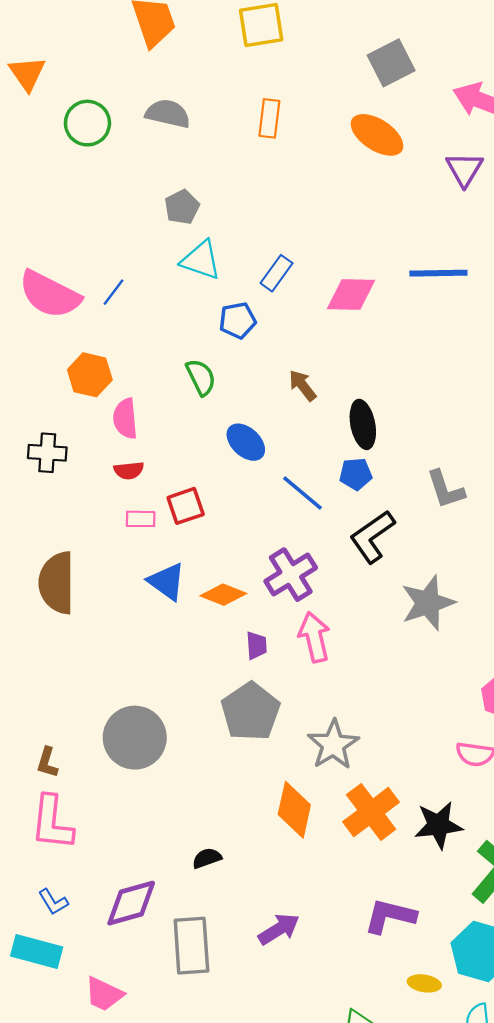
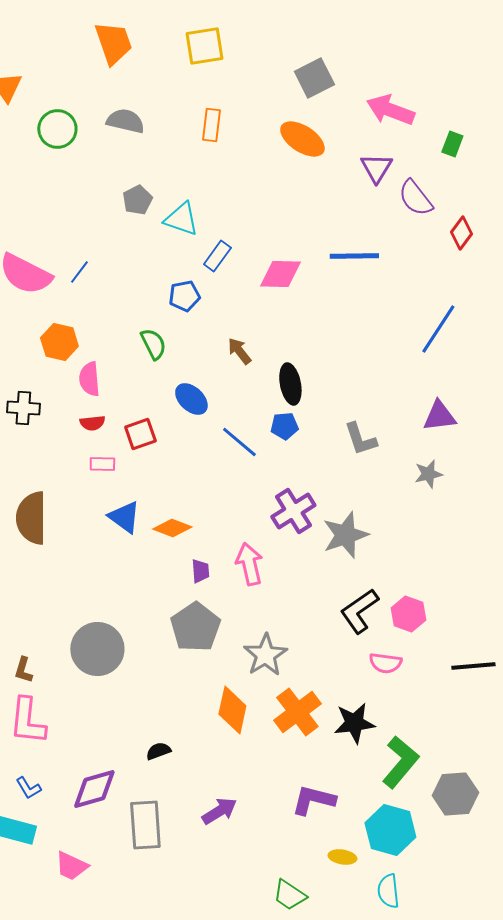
cyan triangle: (201, 260) -> (181, 219), moved
red square: (186, 506) -> (140, 434), moved
black L-shape: (372, 537) -> (359, 611), moved
purple cross: (291, 575) -> (293, 511), moved

